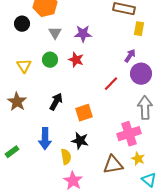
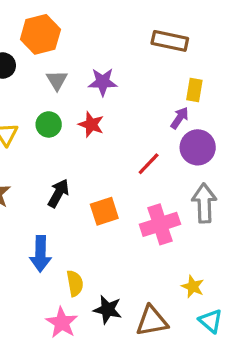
yellow rectangle: (139, 29) -> (194, 90), moved
pink cross: (129, 134) -> (160, 224), moved
black star: (80, 141) -> (108, 310), moved
brown triangle: (113, 165) -> (152, 321), moved
pink star: (73, 181) -> (62, 323), moved

